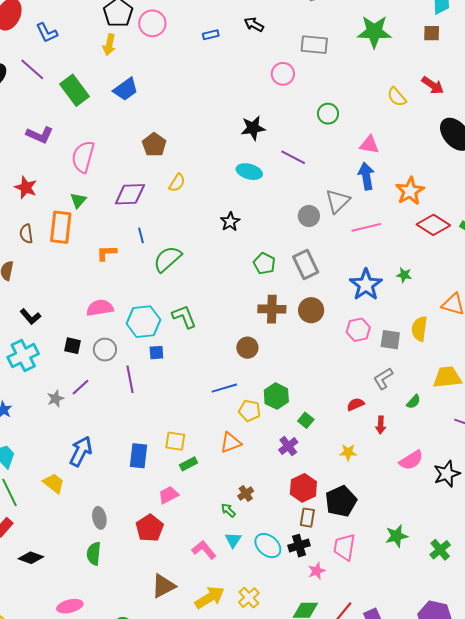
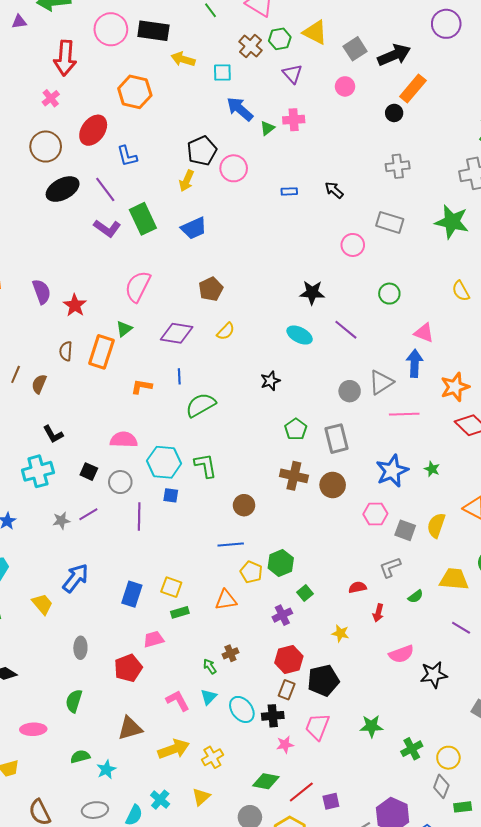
purple L-shape: (40, 135) -> (107, 228), moved
brown circle: (247, 348) -> (244, 505), moved
green semicircle: (94, 554) -> (74, 701), moved

